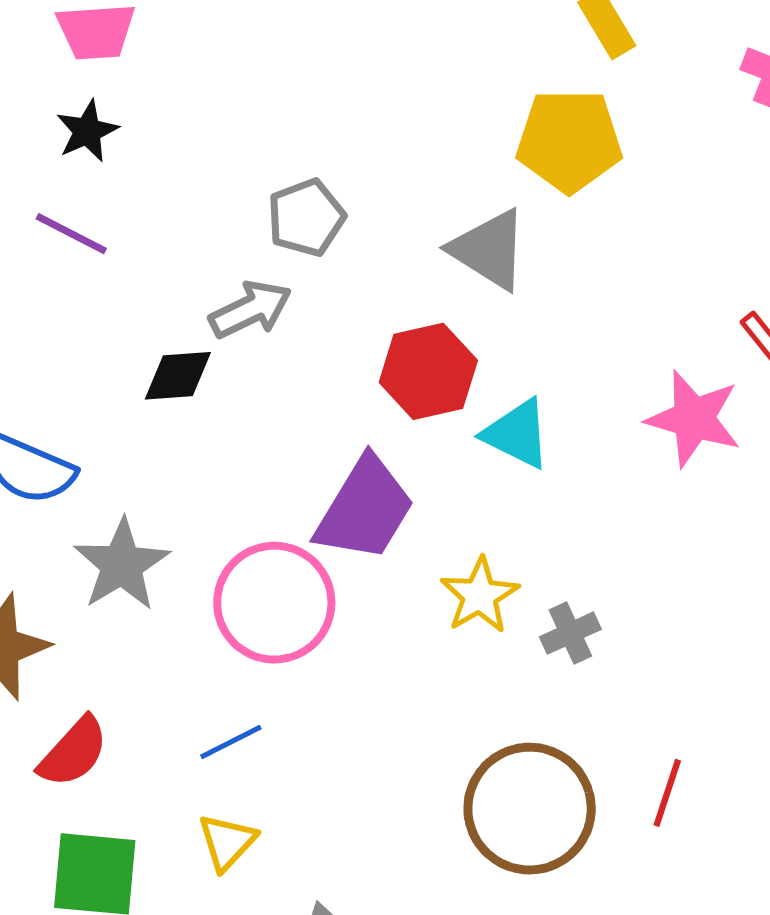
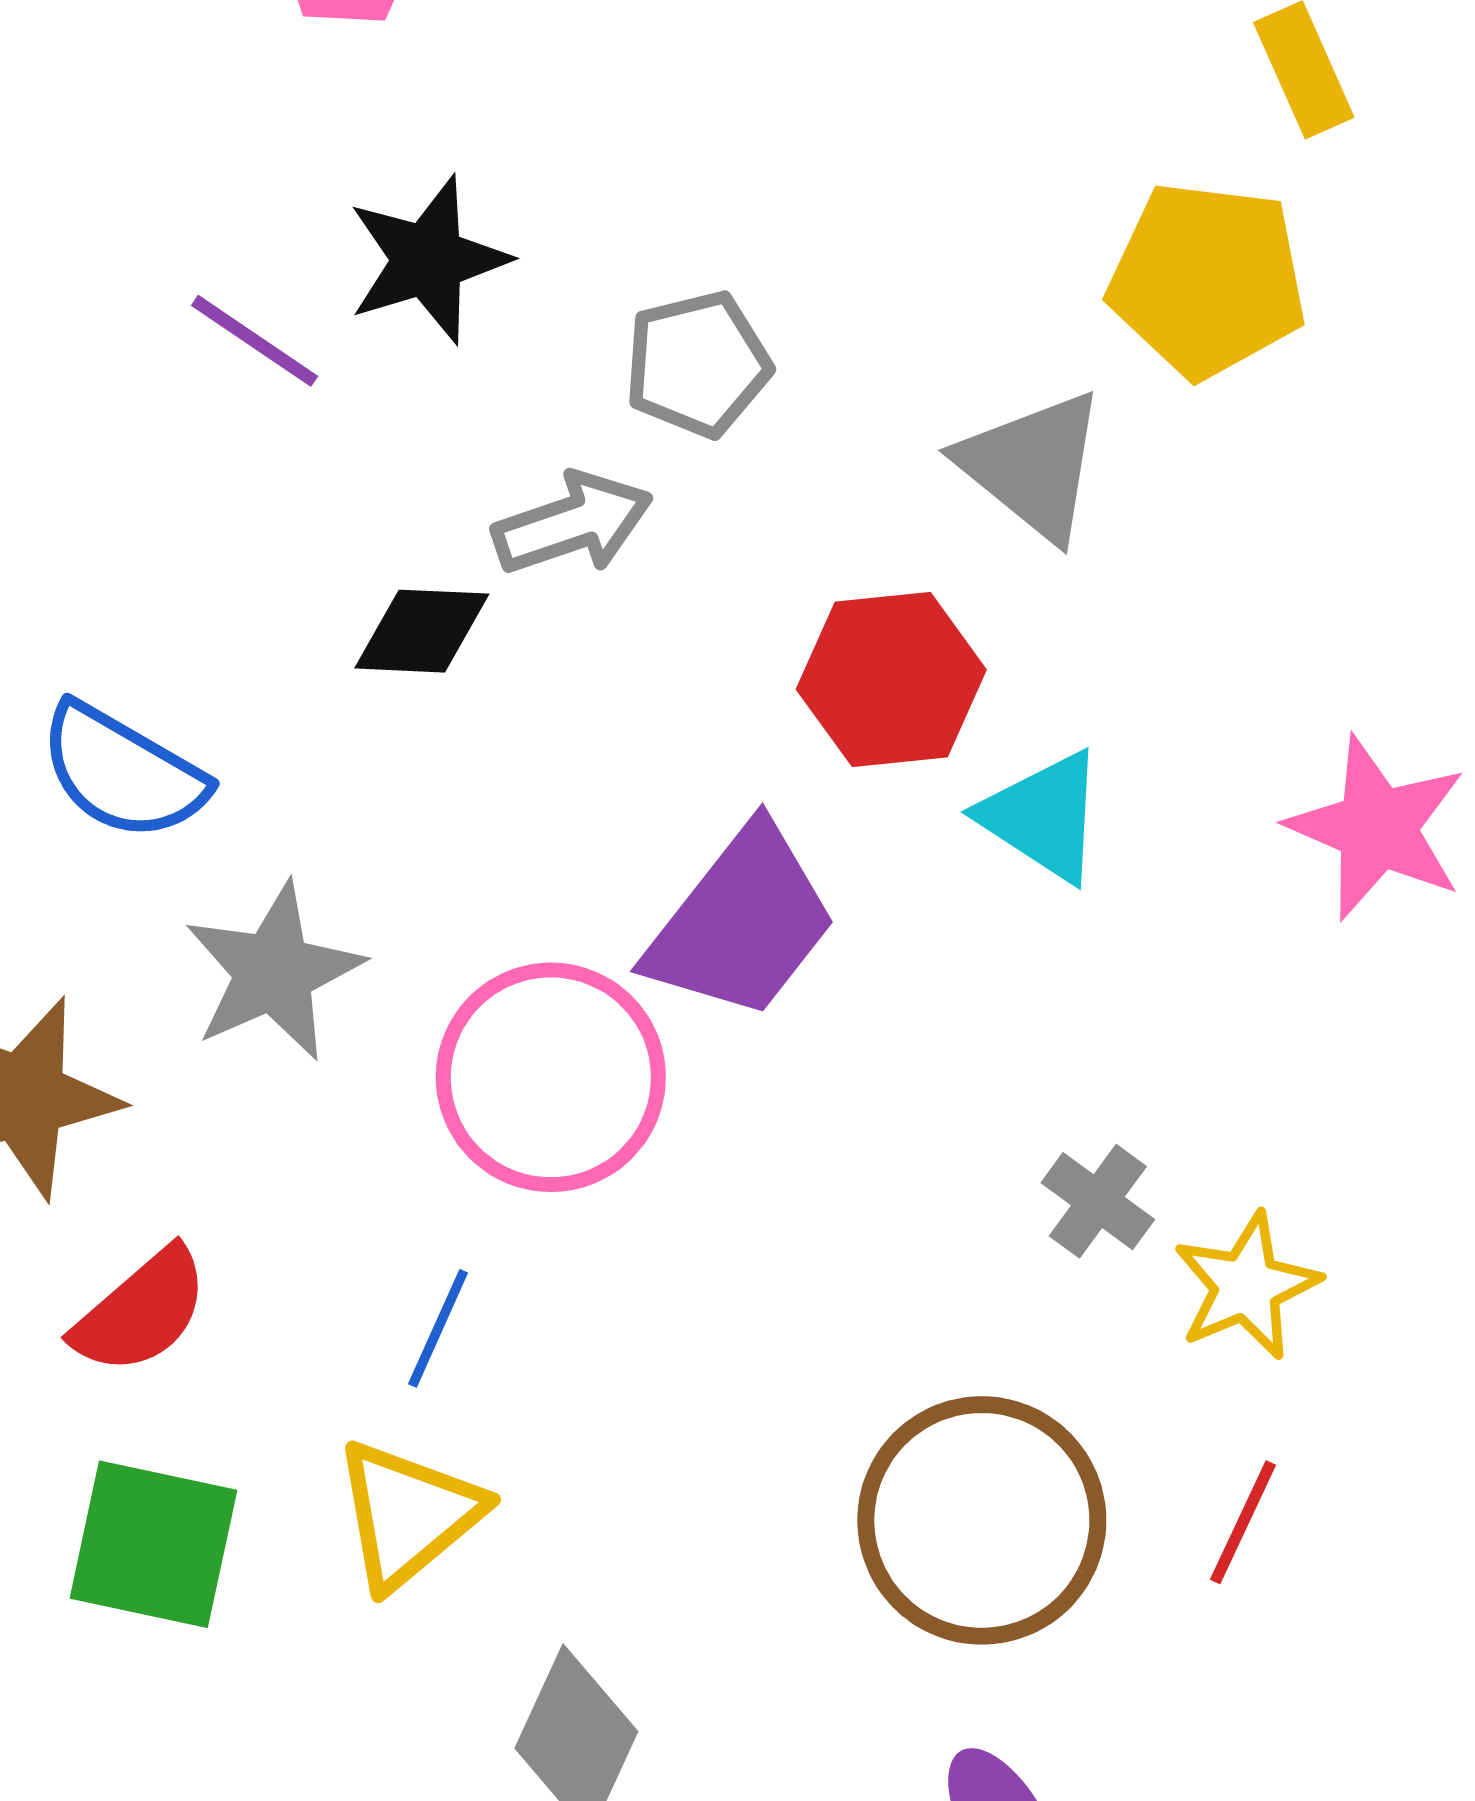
black star: (87, 131) -> (428, 260), moved, size x1.4
yellow star: (480, 596) -> (1246, 1286), moved
gray cross: (570, 633) -> (1098, 1201), turned -36
blue line: (231, 742) -> (438, 1328), turned -46
yellow triangle: (227, 842) -> (408, 1514), size x1.4

